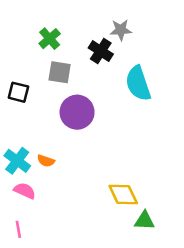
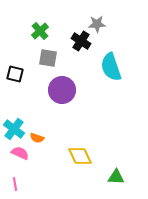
orange semicircle: (46, 161) -> (37, 138), moved
yellow diamond: (123, 194) -> (80, 156), moved

